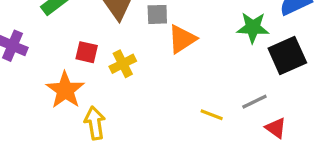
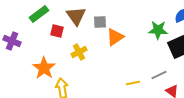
red square: (87, 52) -> (57, 31), moved
yellow line: (212, 115) -> (133, 83), turned -32

